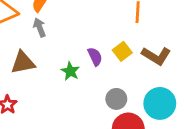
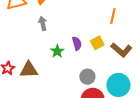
gray arrow: (40, 27) -> (43, 23), moved
brown triangle: (23, 63) -> (29, 70), moved

